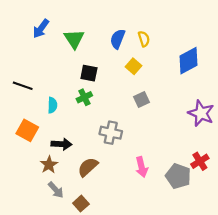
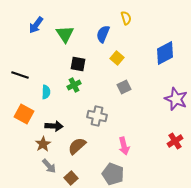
yellow semicircle: (144, 39) -> (126, 18), moved
gray pentagon: (178, 176) -> (113, 174), moved

